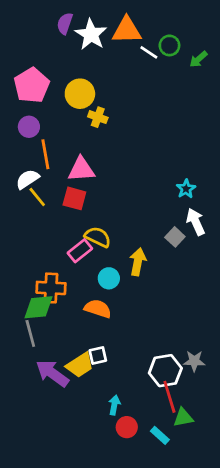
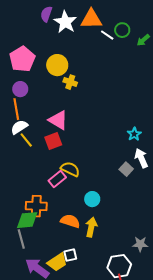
orange line: (45, 154) -> (16, 109), moved
pink triangle: (81, 169) -> (58, 120), turned 35
red square: (74, 198) -> (53, 141), turned -36
yellow arrow: (138, 262) -> (91, 227), moved
cyan circle: (109, 278) -> (92, 199), moved
gray star: (194, 361) -> (140, 244), moved

